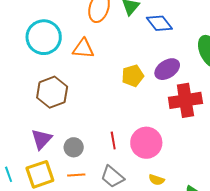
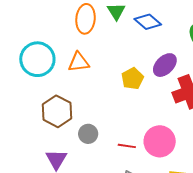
red line: (113, 140) -> (127, 146), turned -60
gray circle: (74, 147) -> (88, 134), moved

